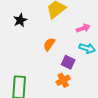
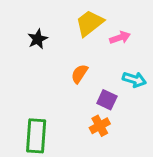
pink arrow: (83, 28) -> (120, 38), moved

